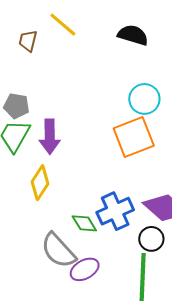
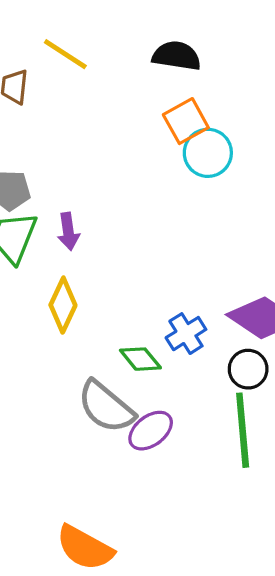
purple arrow: (50, 137) -> (68, 231), size x0.7
orange square: (134, 137) -> (186, 121), moved, size x0.7
blue cross: (115, 211) -> (186, 334), size x0.7

